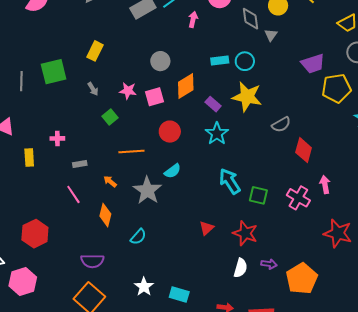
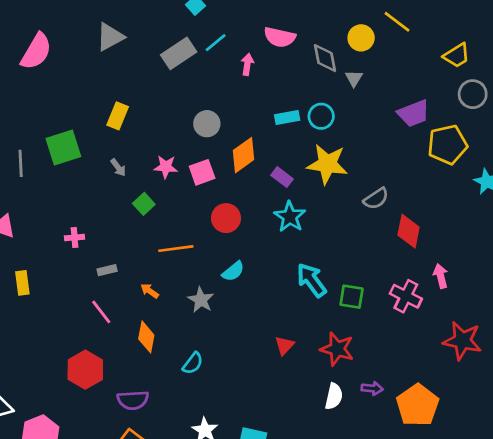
yellow rectangle: (29, 157) -> (22, 283), moved
gray star: (147, 190) -> (201, 300), size x0.7
red hexagon: (35, 234) -> (85, 370), moved

